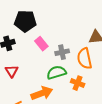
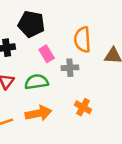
orange semicircle: (84, 58) -> (82, 40), moved
green semicircle: (56, 72) -> (36, 82), moved

